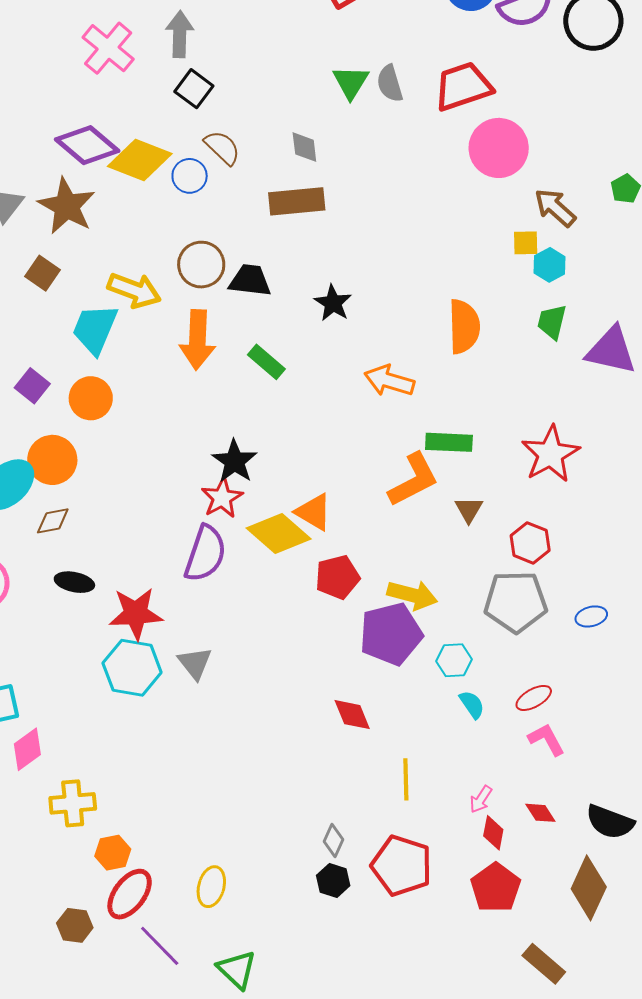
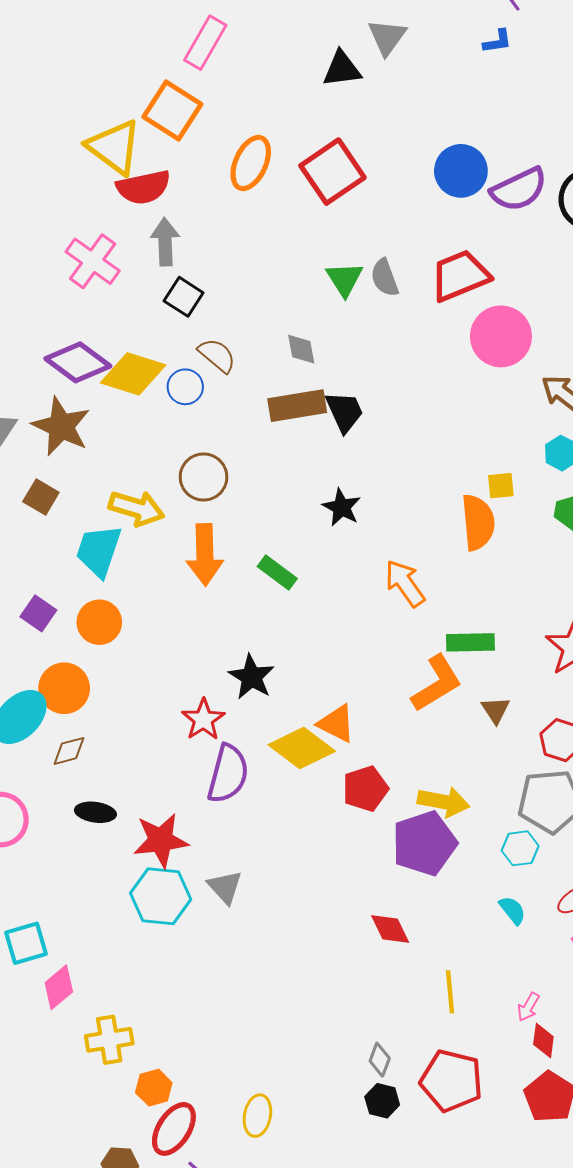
yellow square: (526, 243) -> (501, 486), moved
black trapezoid: (250, 280) -> (344, 412), moved, turned 63
orange arrow: (389, 381) -> (405, 583), turned 42
red star: (222, 498) -> (203, 720), moved
cyan hexagon: (454, 660) -> (520, 848), moved

